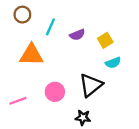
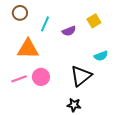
yellow square: (105, 40) -> (94, 21), moved
pink circle: (55, 92) -> (41, 77), moved
pink line: (18, 101) -> (19, 79), moved

